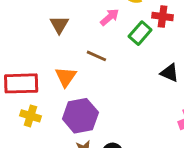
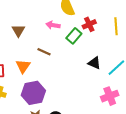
red cross: (163, 16) -> (89, 24), turned -32
pink arrow: (110, 17) -> (53, 25), turned -128

